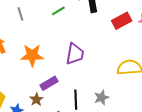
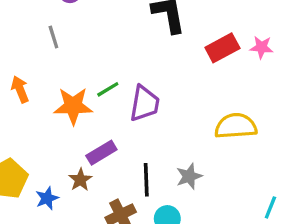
green line: (58, 11) -> (108, 89), moved

